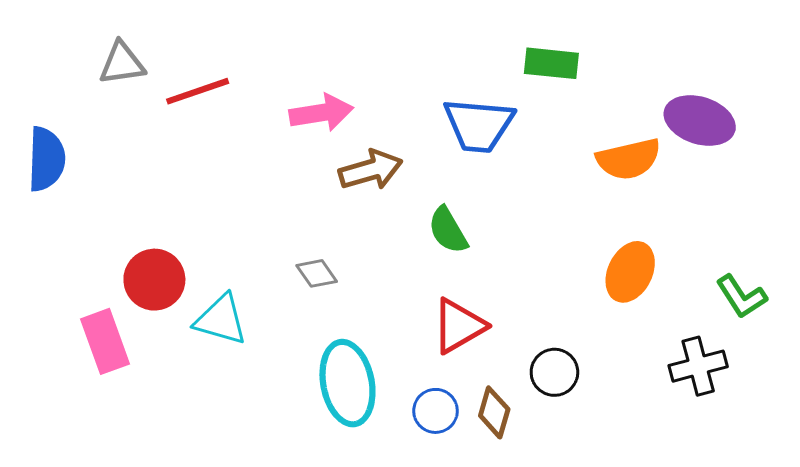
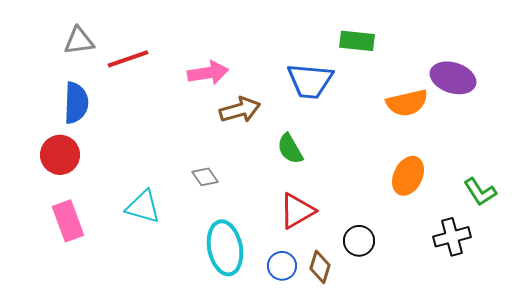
blue semicircle: (46, 159) -> (76, 103), moved
red circle: (154, 280) -> (60, 155), moved

